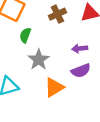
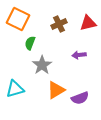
purple semicircle: (81, 71) -> (80, 98), moved

